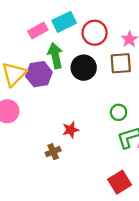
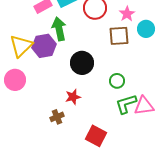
black circle: (84, 68) -> (82, 63), moved
red square: (120, 182) -> (96, 136), moved, turned -30

